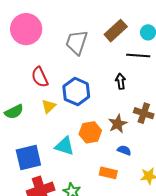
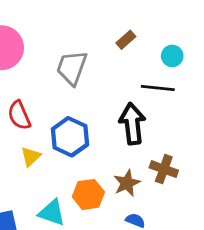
brown rectangle: (116, 31) -> (126, 40), moved, size x0.6
black arrow: (121, 81) -> (132, 124), size x1.8

